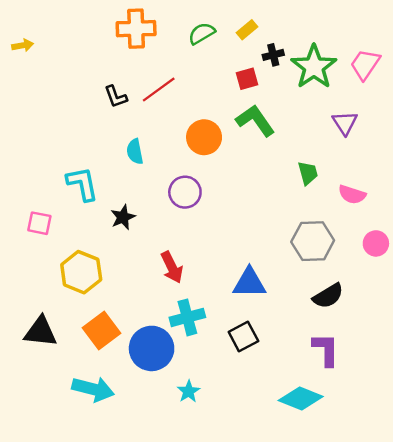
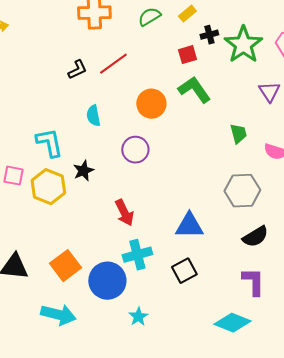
black L-shape: (116, 97) -> (77, 70), turned -95
yellow hexagon: (81, 272) -> (48, 187), moved

